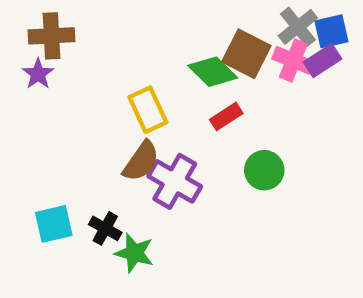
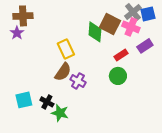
purple rectangle: (322, 60) -> (145, 46), moved
green diamond: (213, 72) -> (95, 32), turned 50
red rectangle: (226, 116) -> (121, 55), moved
purple cross: (175, 181) -> (78, 81), size x0.7

